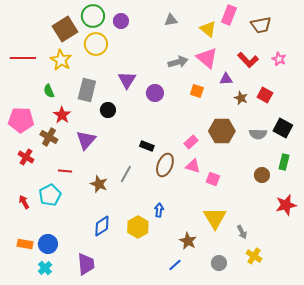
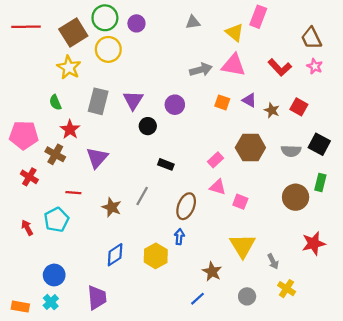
brown trapezoid: (261, 25) -> (311, 38), moved, turned 75
red line: (23, 58) -> (26, 27), moved
pink triangle: (207, 58) -> (233, 65), turned -30
purple triangle: (226, 79) -> (249, 100), moved, turned 32
purple triangle: (127, 80) -> (133, 100), moved
black circle: (108, 110) -> (148, 126), moved
brown ellipse: (165, 165) -> (186, 206), moved
brown circle: (262, 175) -> (296, 197), size x1.5
red star: (286, 205) -> (314, 243), moved
orange rectangle: (25, 244) -> (20, 307), moved

